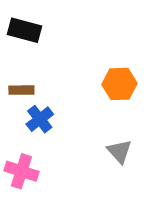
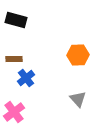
pink cross: (21, 171) -> (14, 112), turned 35

